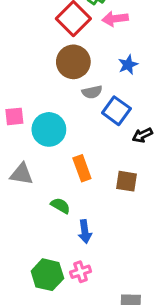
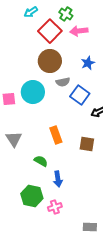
cyan circle: (49, 129) -> (33, 92), moved
gray triangle: (22, 174) -> (14, 139), turned 48
green hexagon: (47, 275) -> (32, 196), moved

